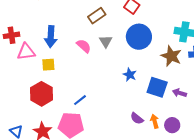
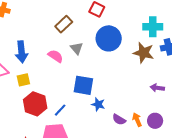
blue star: (130, 75) -> (98, 104), moved
blue square: (157, 87) -> (83, 85), moved
red hexagon: (42, 94) -> (35, 104), moved

